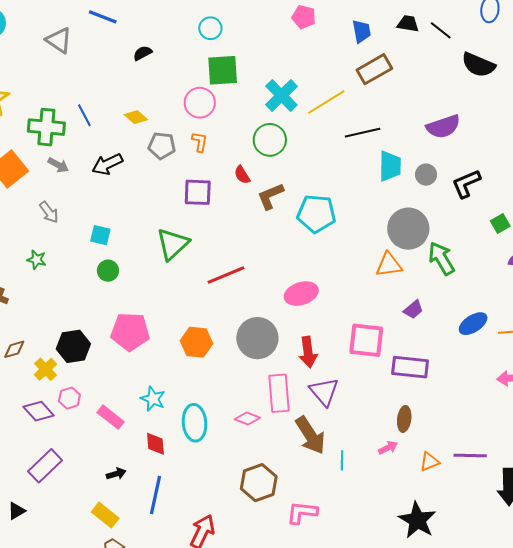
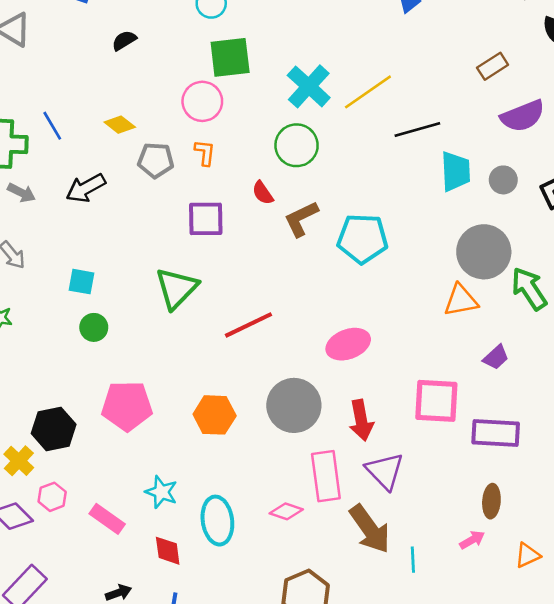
brown rectangle: (374, 69) -> (493, 66), moved, size x0.7

